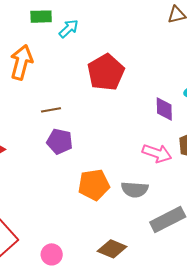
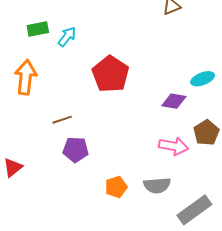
purple diamond: (164, 109) -> (174, 101), turned -70
orange pentagon: (94, 185) -> (116, 187), size x0.7

